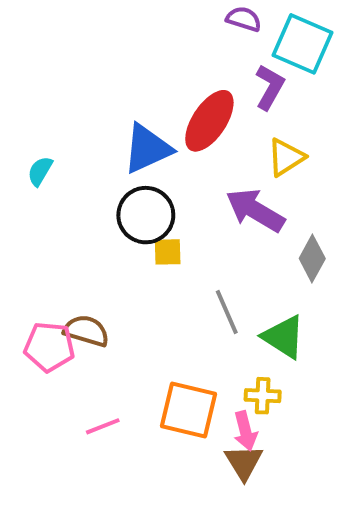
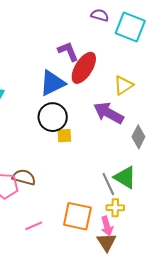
purple L-shape: (270, 87) -> (68, 51), moved, turned -50
gray line: (227, 312) -> (108, 184), moved

